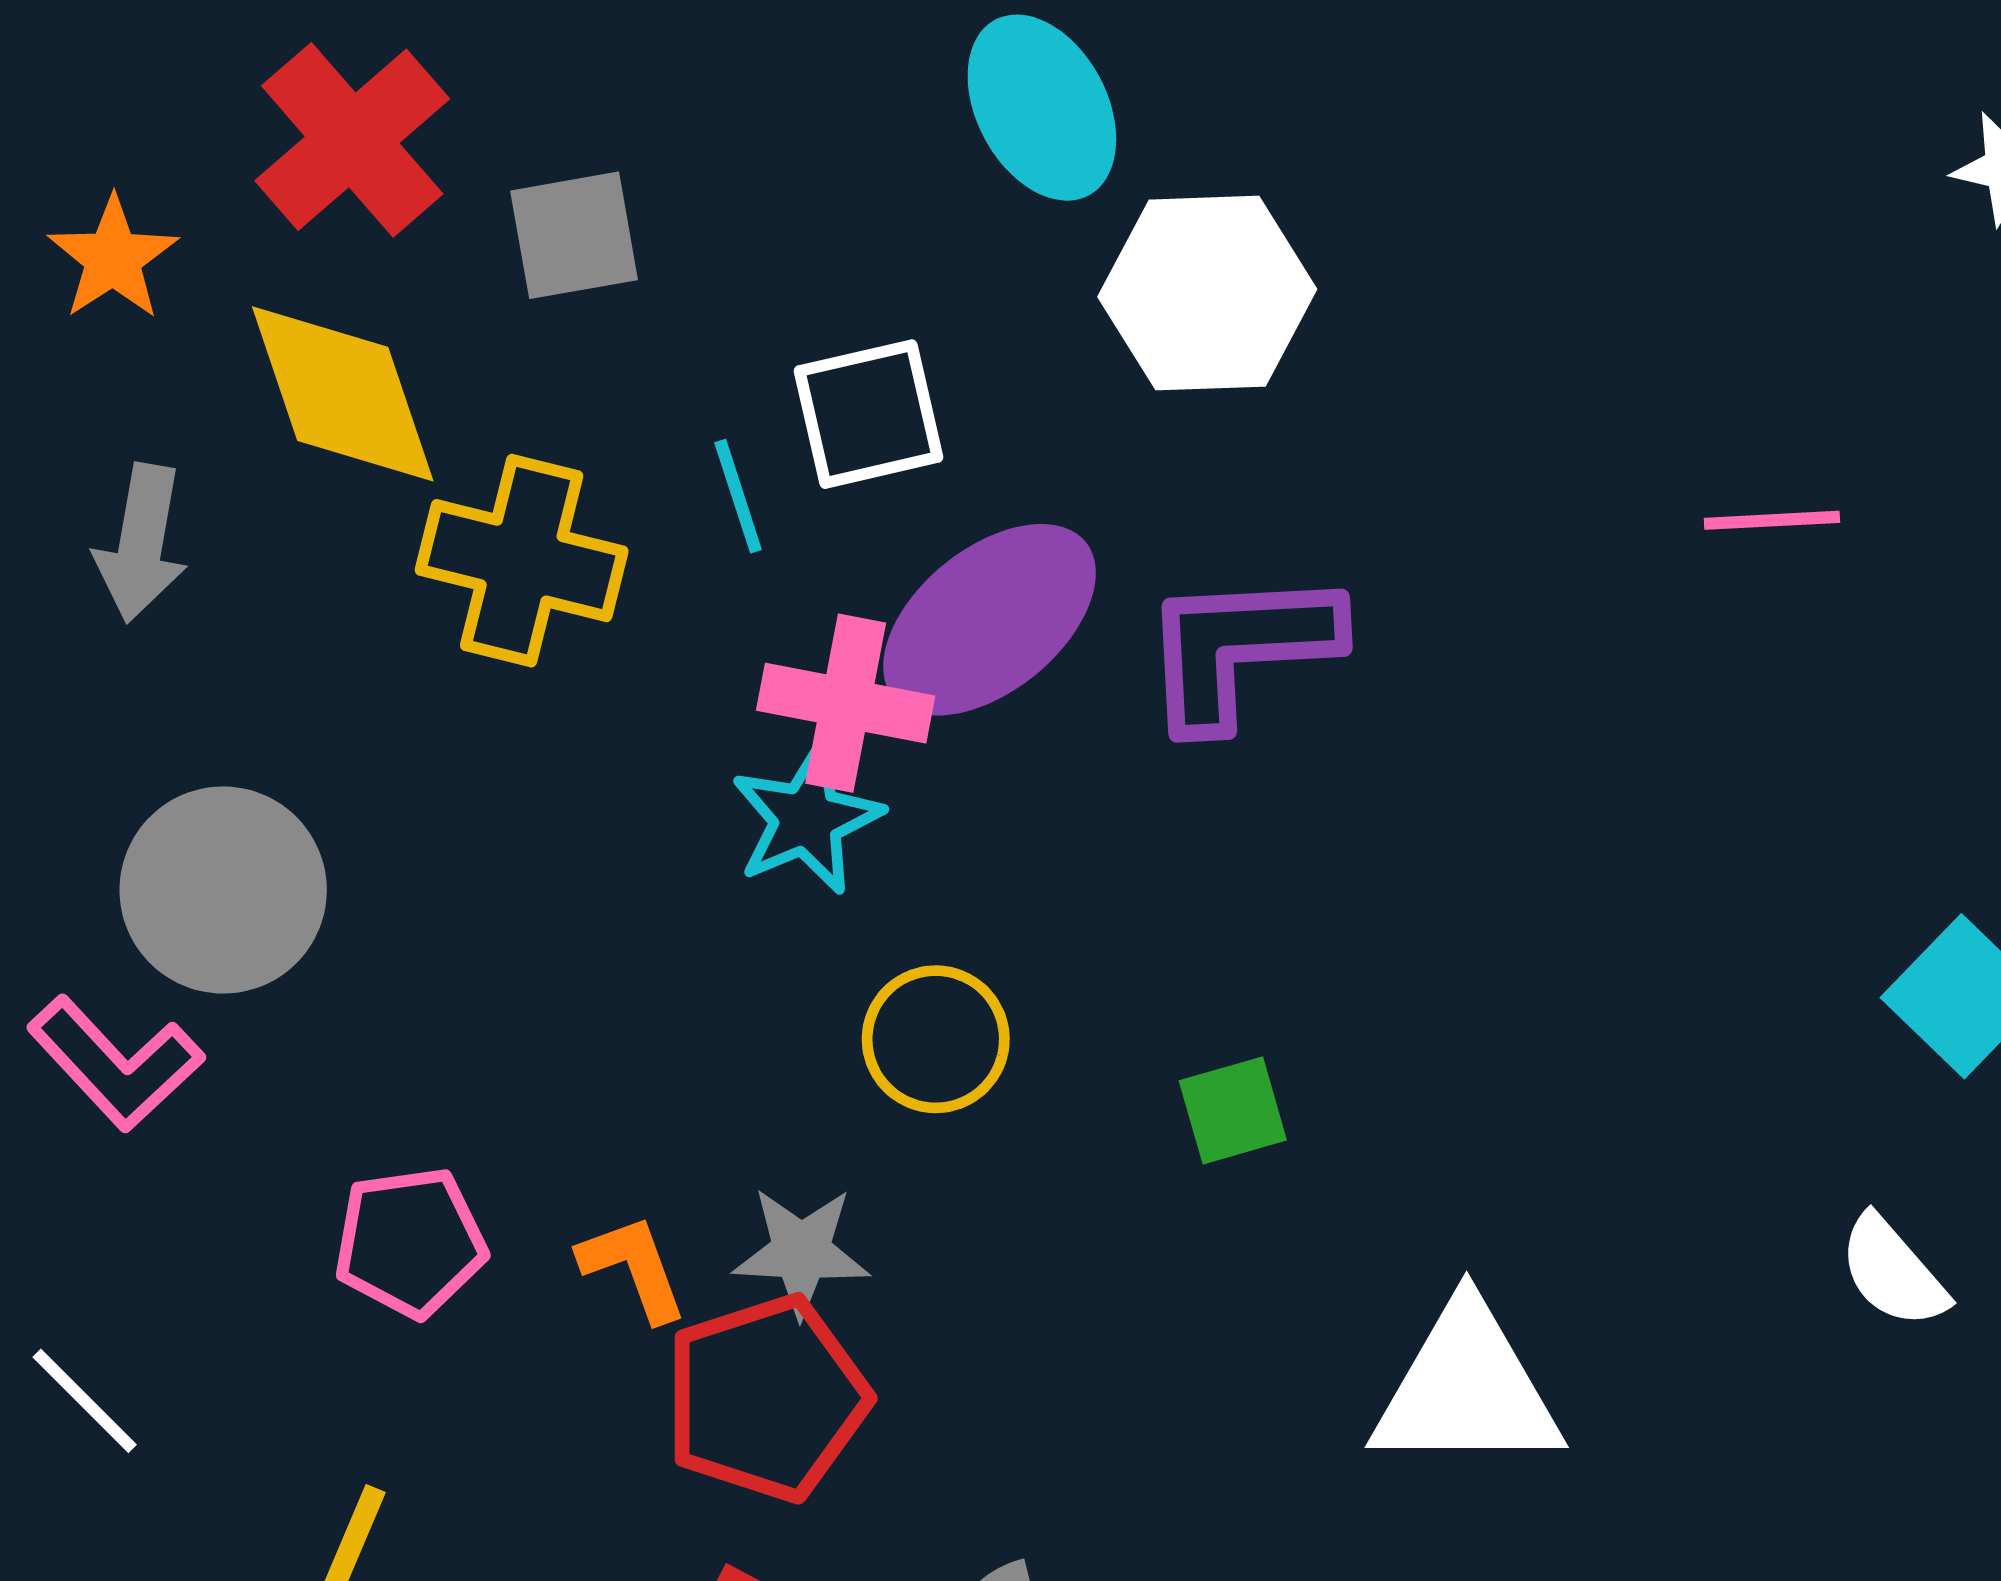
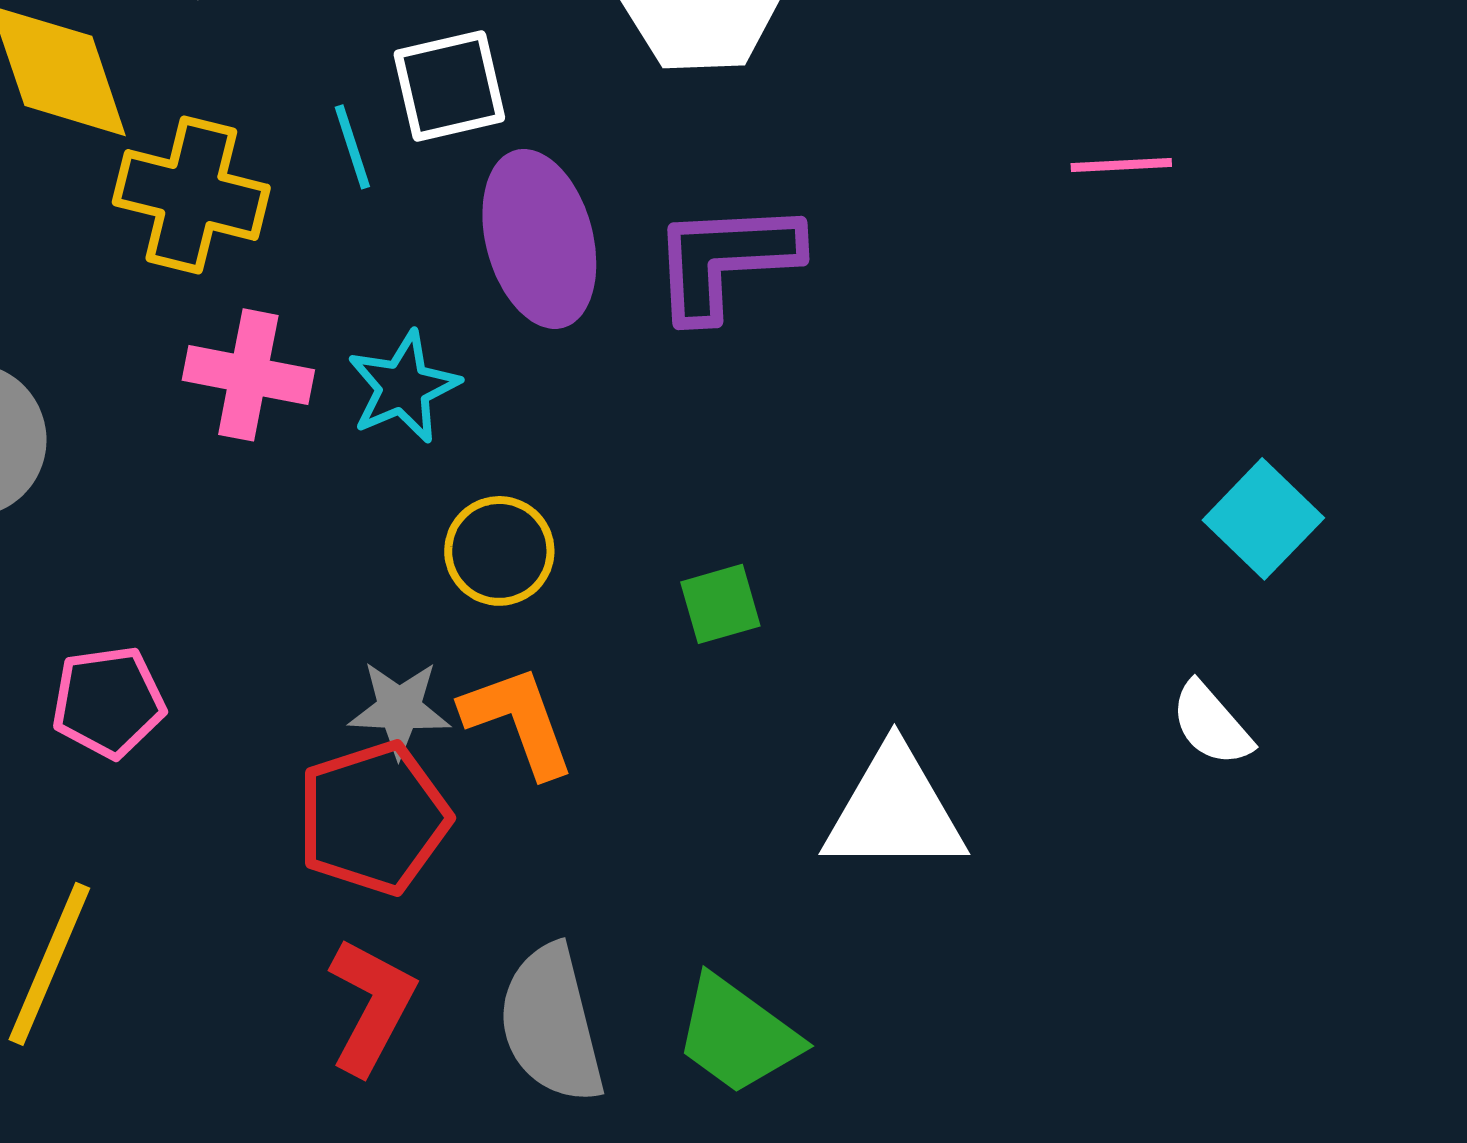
purple ellipse: (989, 620) -> (539, 239), turned -66
pink cross: (846, 703) -> (248, 375), moved
orange L-shape: (633, 1268) -> (518, 721), moved, size x1.4

